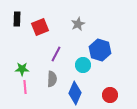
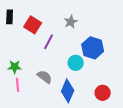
red square: (40, 27) -> (33, 25), turned -36
purple line: (56, 54) -> (49, 42), moved
gray semicircle: (52, 79) -> (45, 77), turned -56

